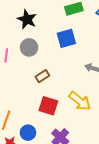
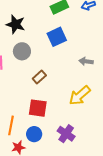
yellow arrow: (80, 101) -> (80, 95), turned 110
red square: (48, 106) -> (38, 108), moved

